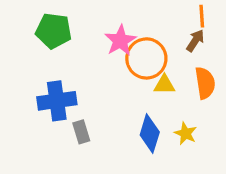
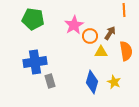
brown arrow: (195, 41) -> (110, 33), moved
orange circle: (146, 58) -> (90, 36), size x0.6

